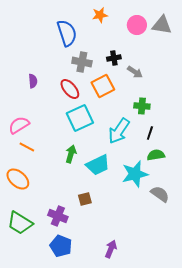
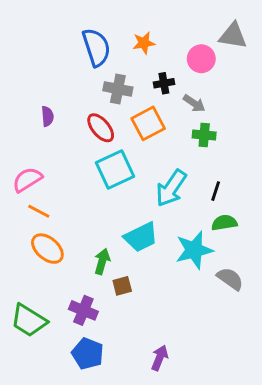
orange star: (100, 15) -> (144, 43), moved
pink circle: (137, 25) -> (201, 59), moved
green cross: (142, 106) -> (204, 135), moved
green arrow: (71, 154) -> (102, 262), moved
orange ellipse: (18, 179) -> (47, 249), moved

